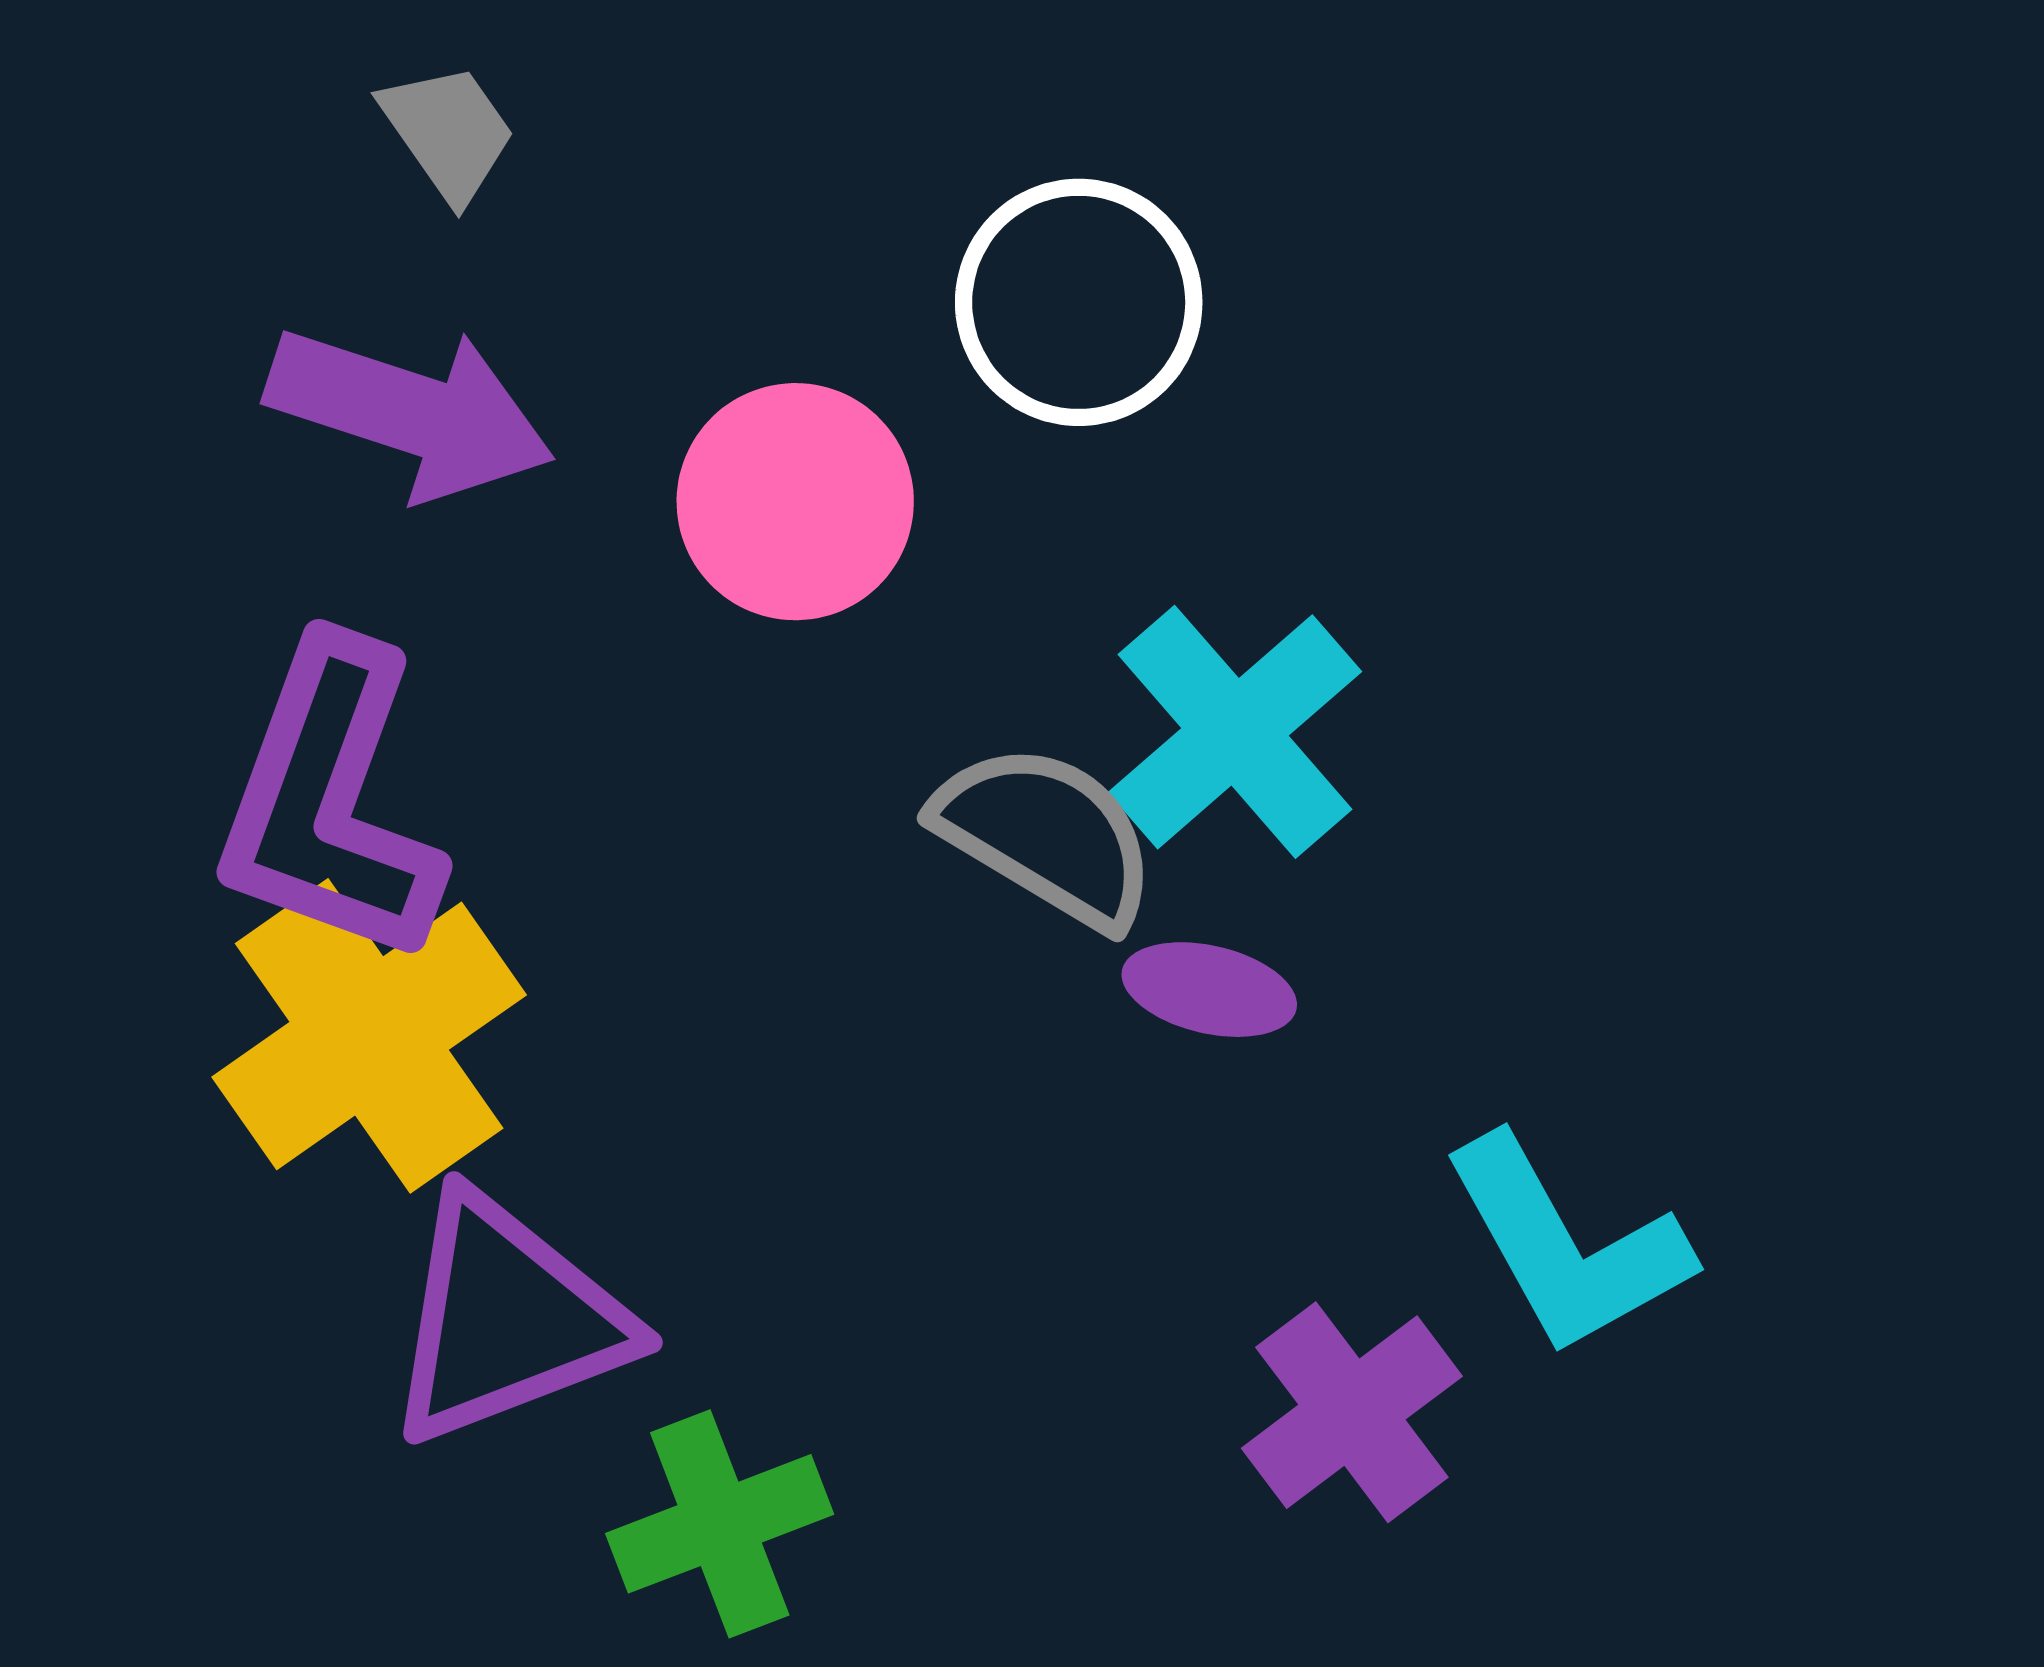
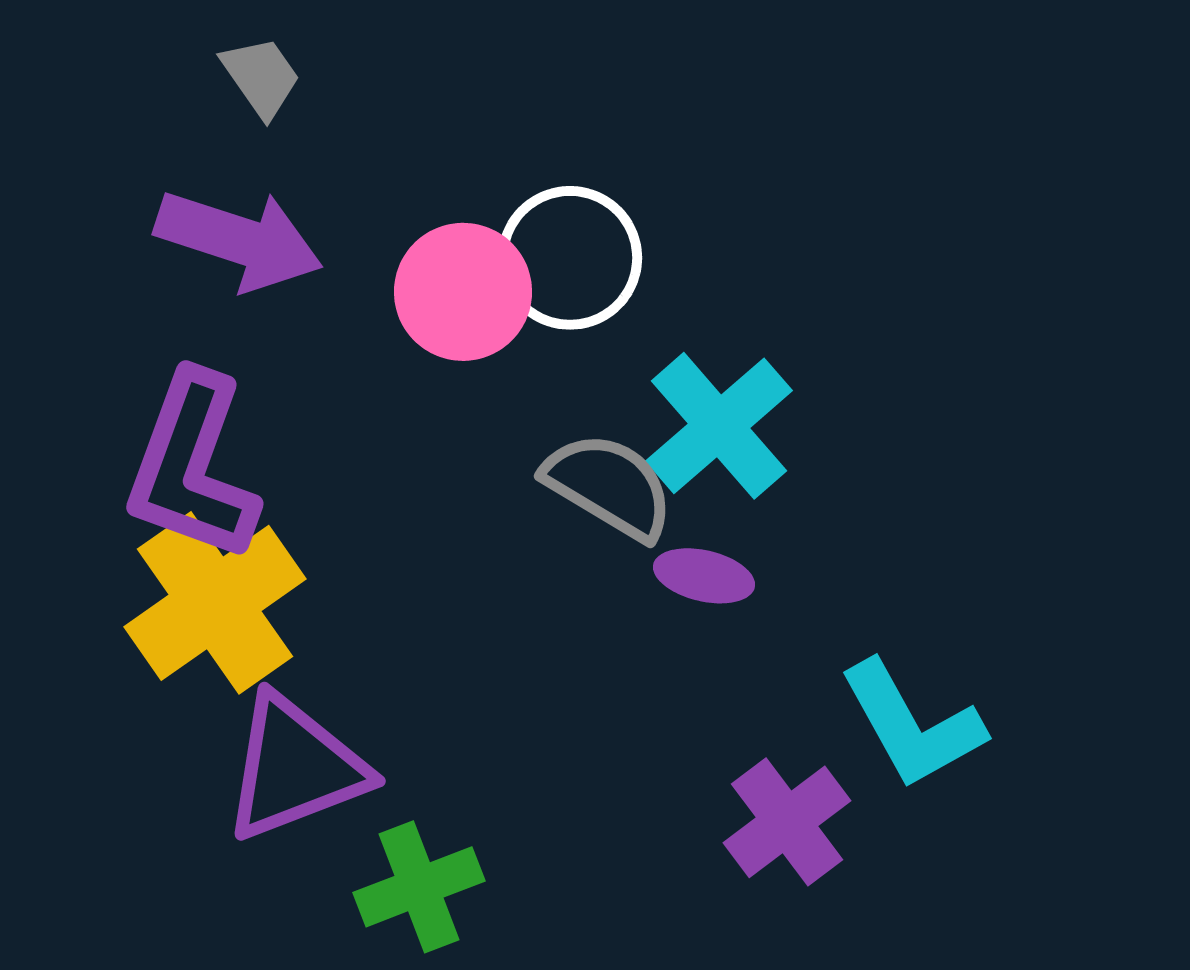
white circle: (1079, 302) -> (570, 258), moved

